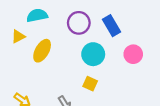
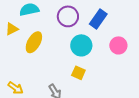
blue rectangle: (111, 26) -> (98, 19), turned 66

